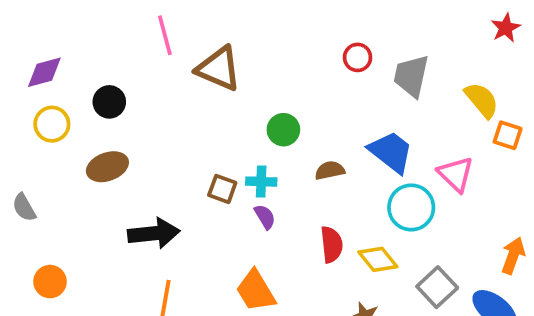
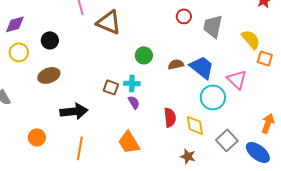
brown semicircle: (330, 170) -> (176, 64), moved
yellow diamond: (378, 259) -> (195, 125), turned 30
orange circle: (50, 282) -> (37, 137), moved

